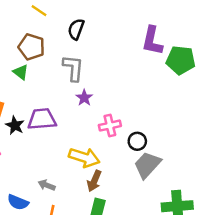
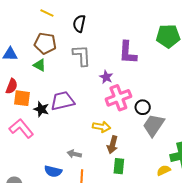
purple L-shape: (152, 41) -> (128, 53), moved
purple star: (84, 98) -> (106, 77), moved
pink cross: (110, 126) -> (118, 98), size x1.4
yellow arrow: (84, 157) -> (102, 127), size x0.7

